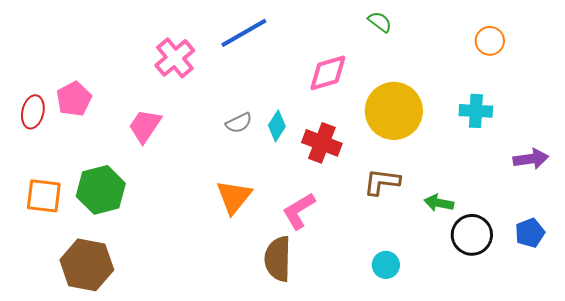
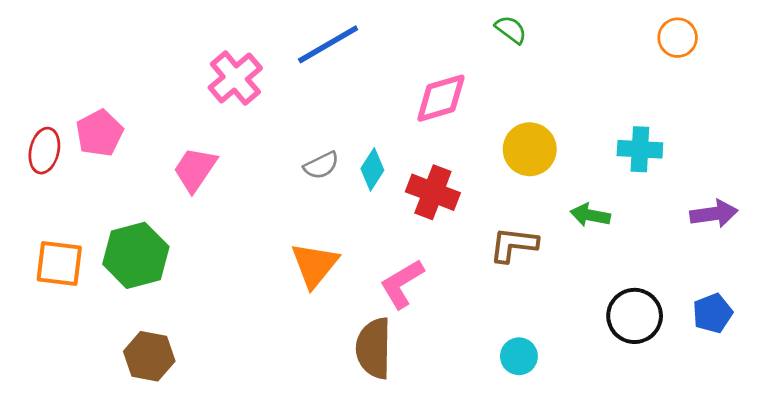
orange circle: (490, 41) -> (678, 38), moved
yellow circle: (394, 111) -> (530, 149), size x0.7
green arrow: (439, 203) -> (590, 215), moved
brown hexagon: (87, 265) -> (149, 356), moved, size x0.7

